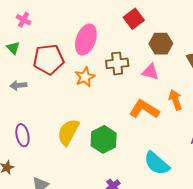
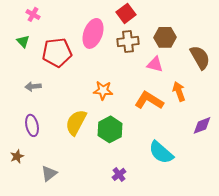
red square: (134, 19) -> (126, 13), moved
brown cross: (117, 63) -> (128, 41), moved
orange star: (85, 77) -> (103, 90), moved, turned 30
gray arrow: (18, 85) -> (33, 86), moved

